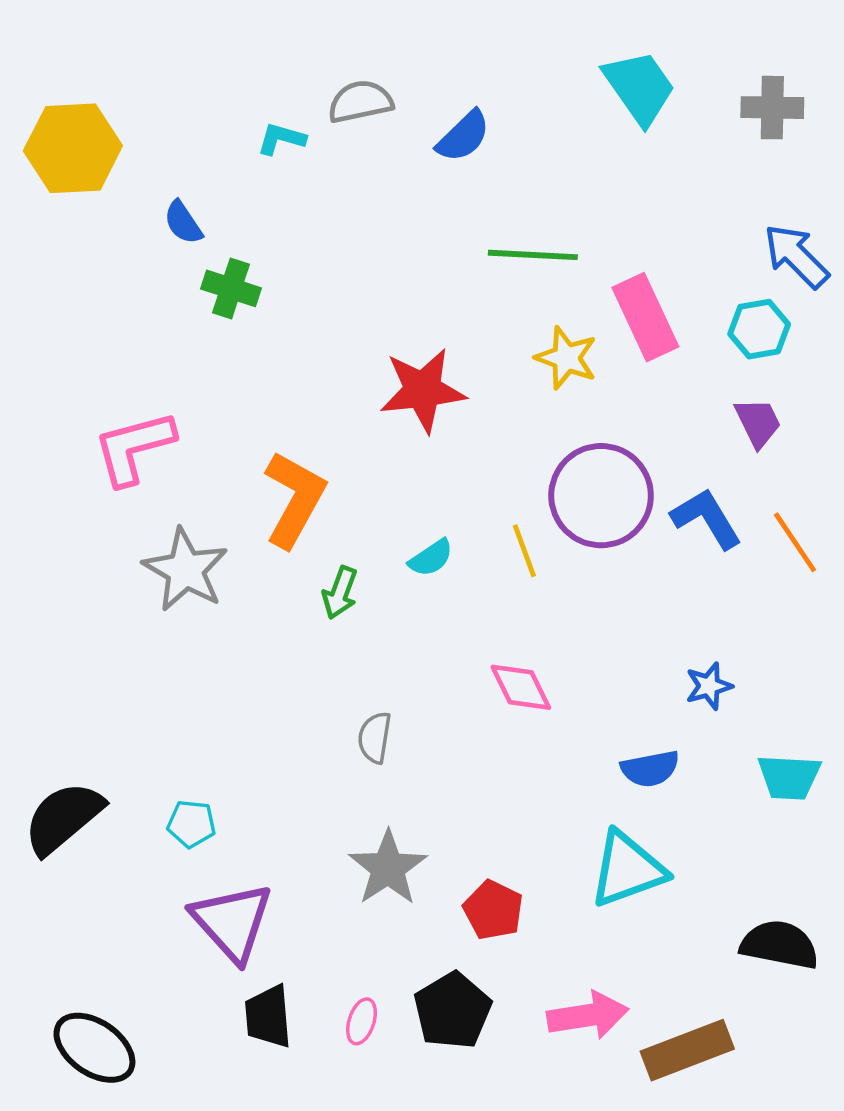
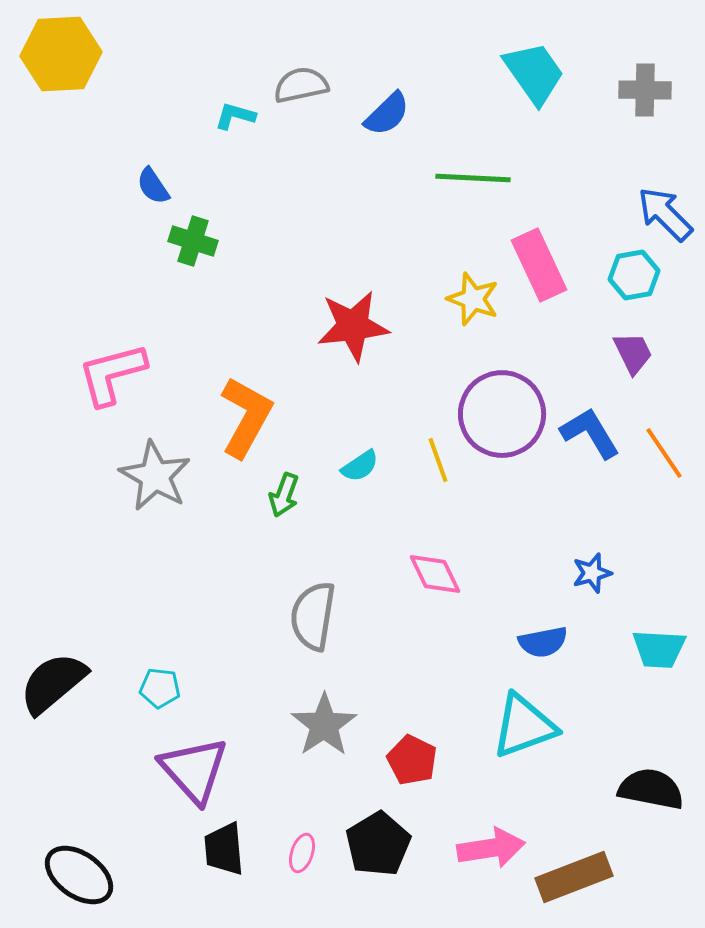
yellow hexagon: (73, 148) -> (61, 54), moved
green line: (533, 255) -> (473, 178), moved
gray semicircle: (375, 738) -> (313, 616), size x1.6

